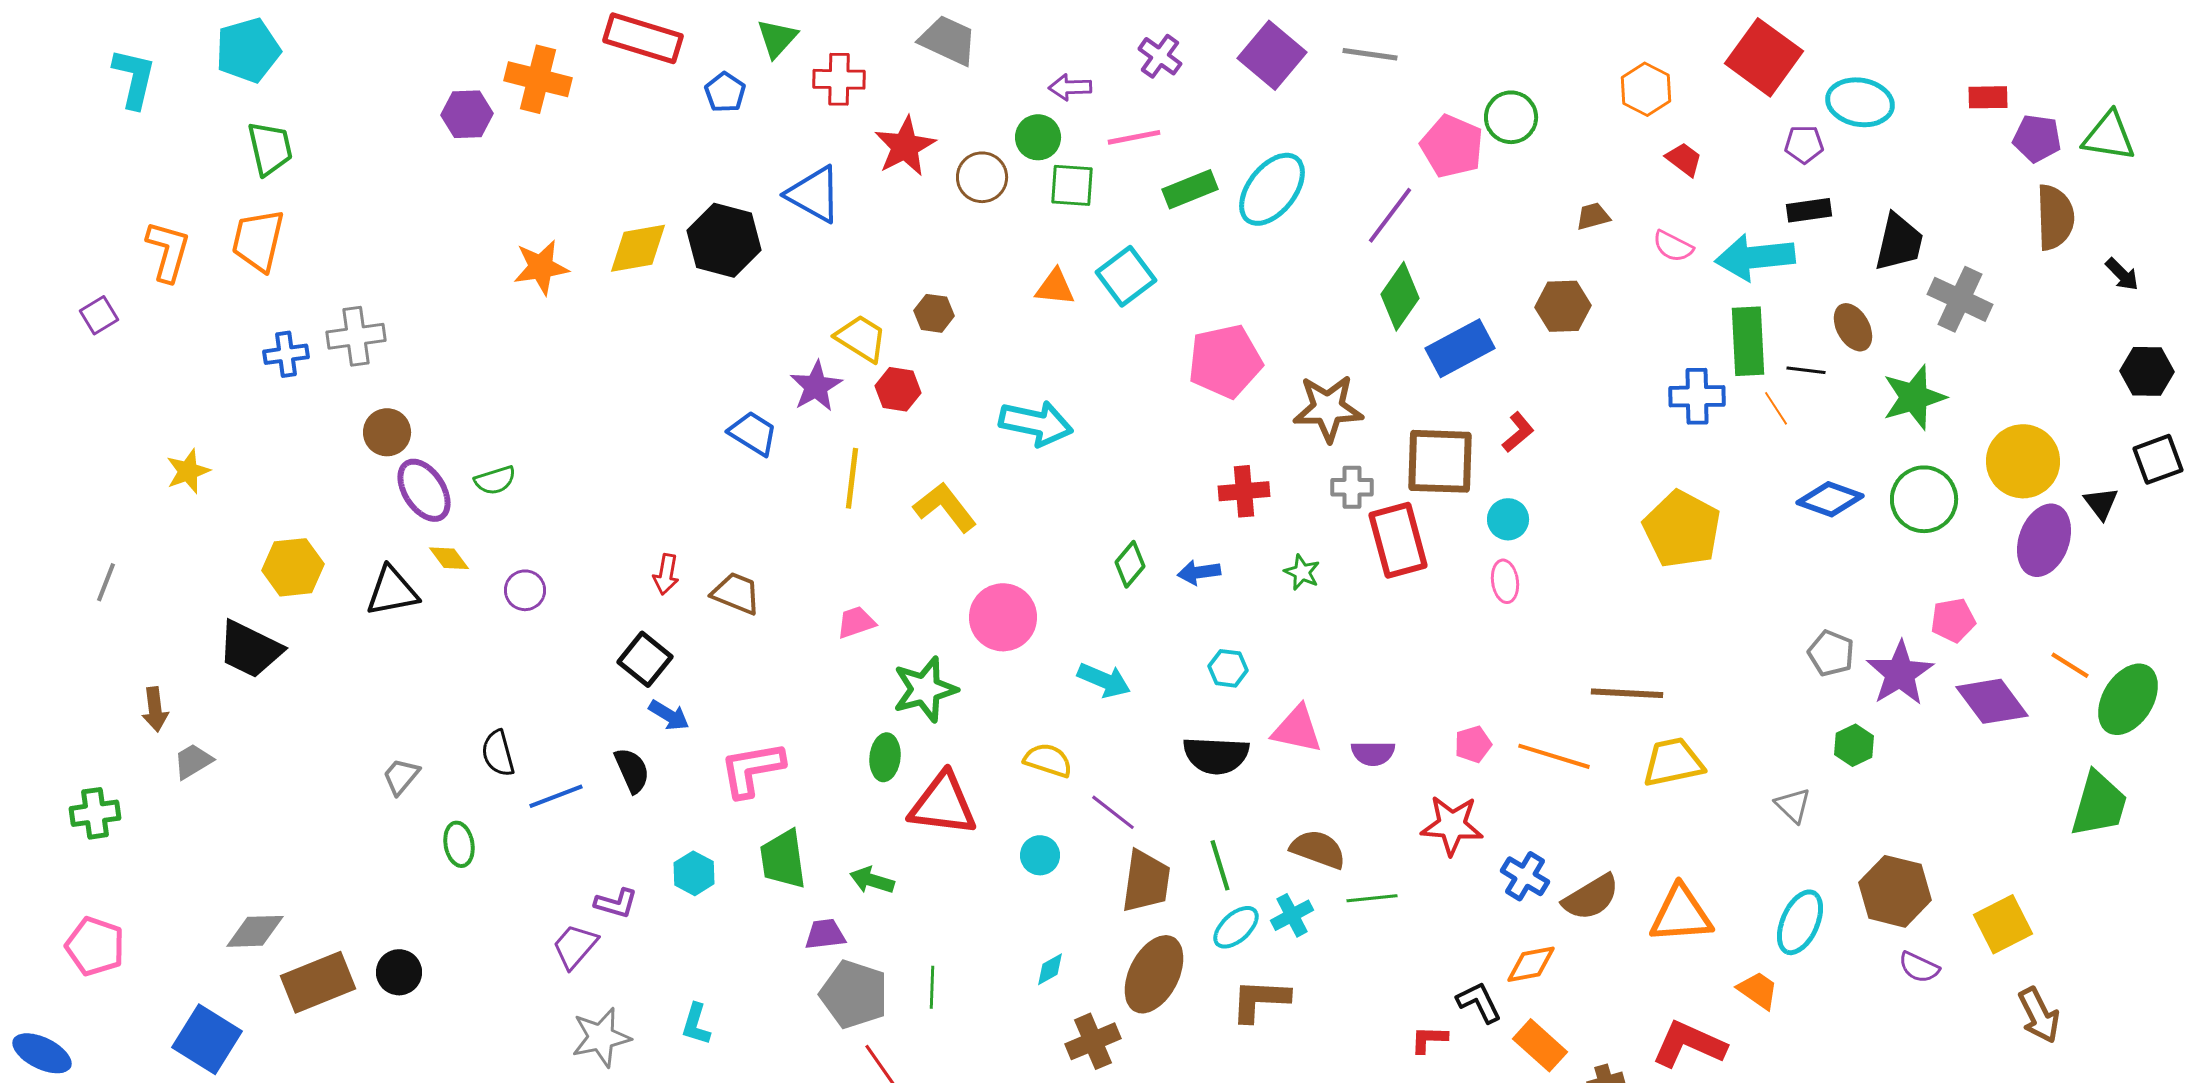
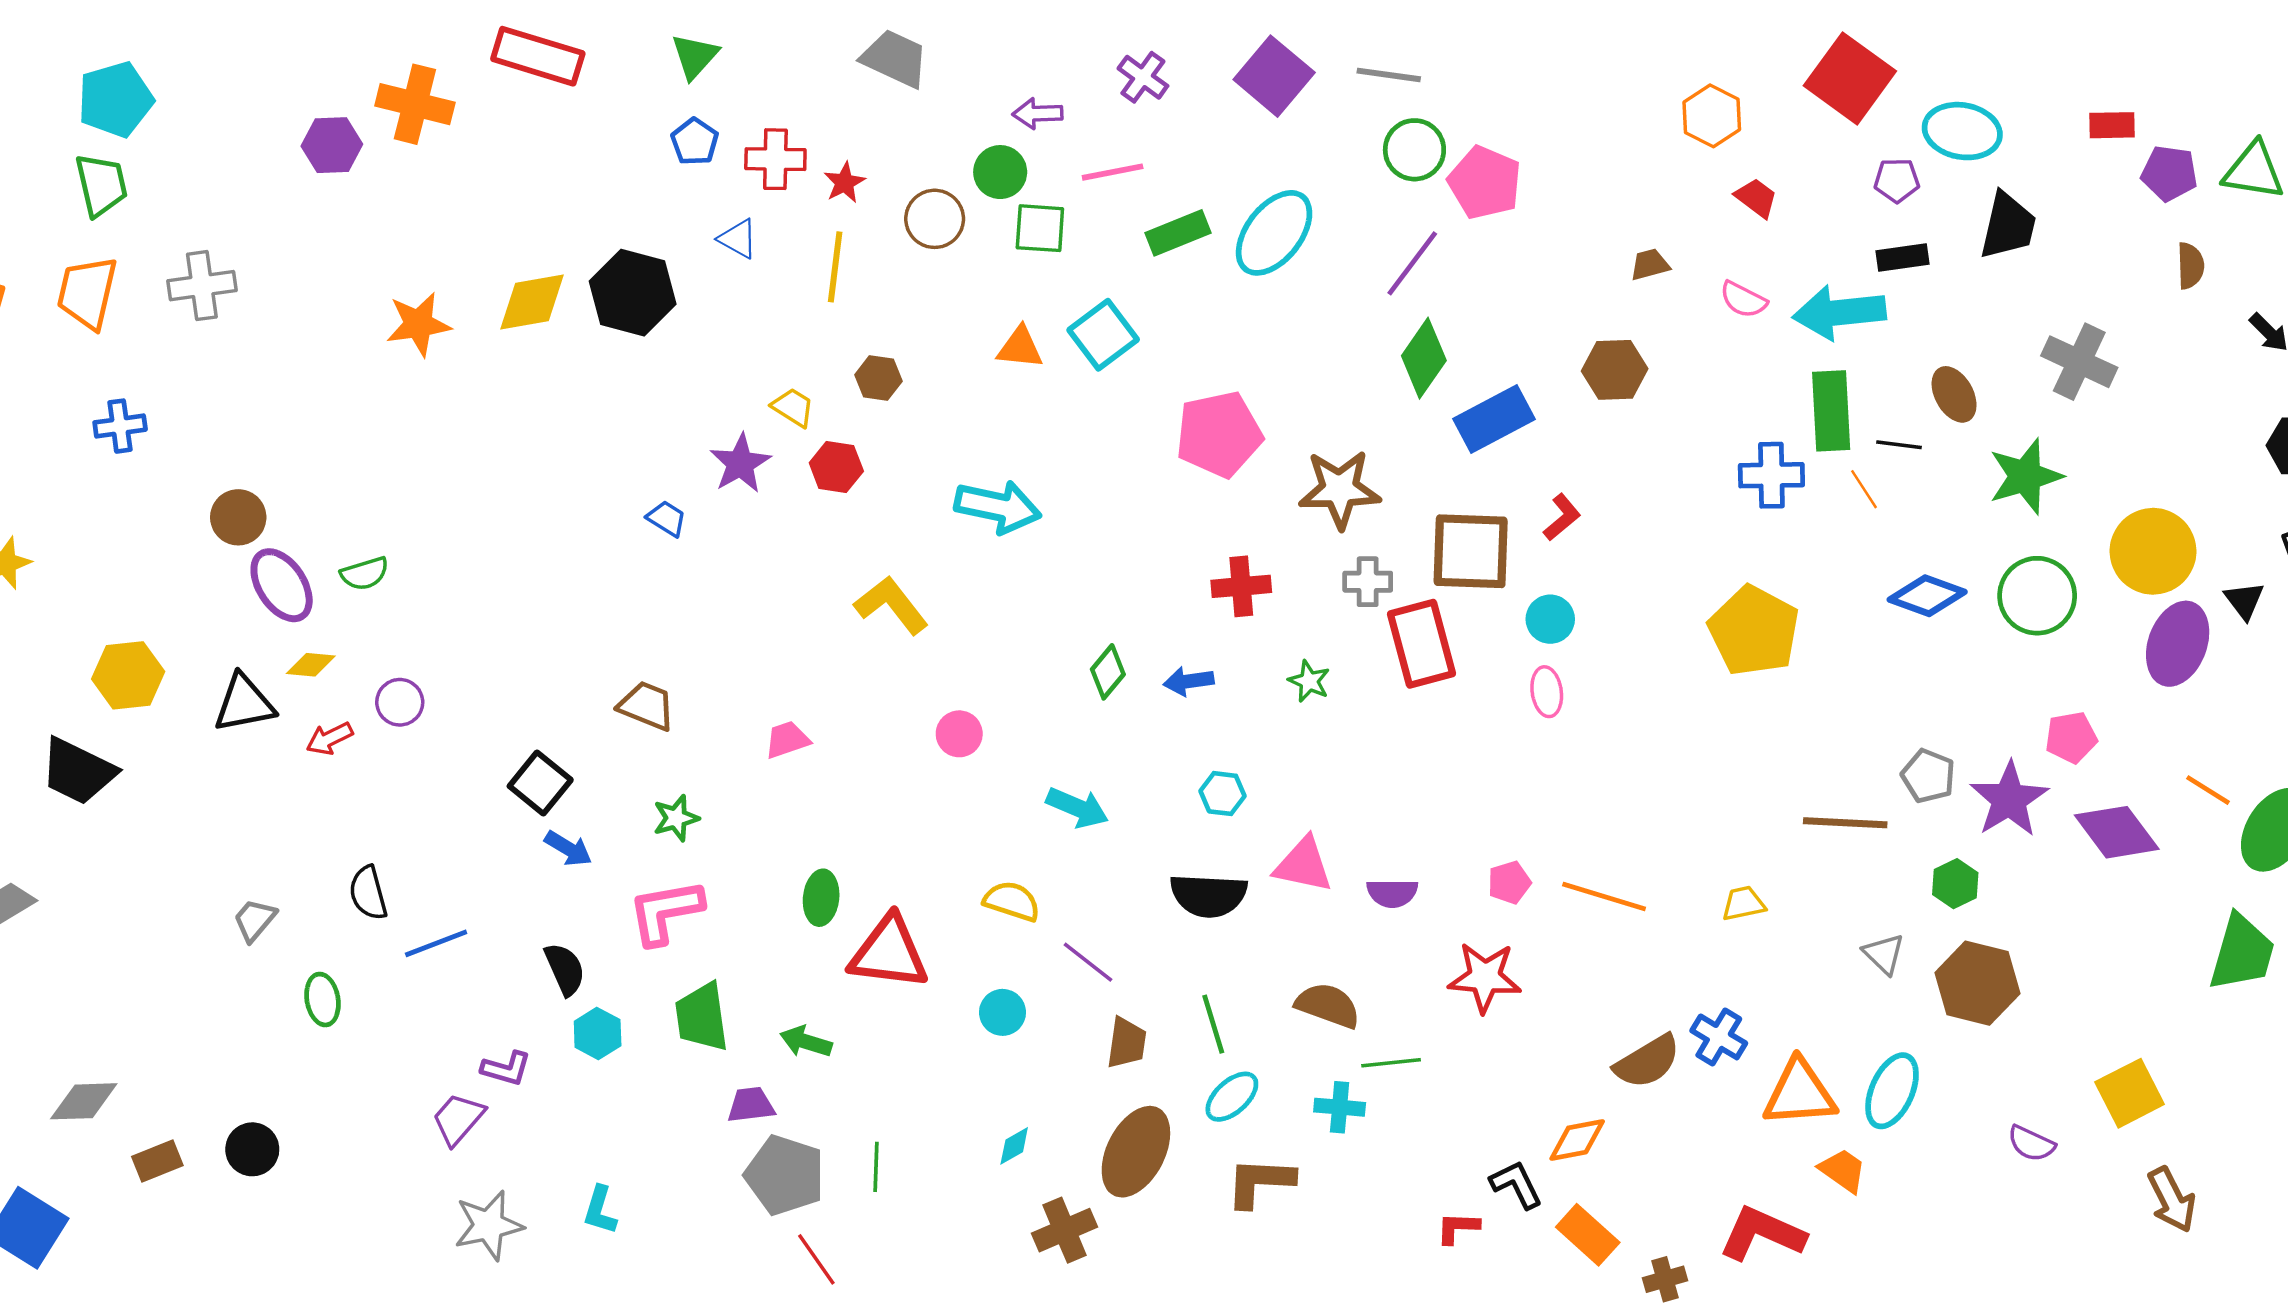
cyan pentagon: (248, 50) -> (115, 99), moved
red cross: (839, 79) -> (775, 159), moved
blue pentagon: (725, 92) -> (695, 142), moved
green circle: (1511, 117) -> (1414, 150), moved
red star: (905, 146) -> (844, 183), size x0.6
blue triangle: (814, 194) -> (738, 239), size x0.6
brown semicircle: (2055, 217) -> (2190, 266), size x0.6
black trapezoid: (1899, 242) -> (2008, 226), moved
gray cross: (356, 336) -> (202, 286), moved
yellow trapezoid: (861, 338) -> (793, 407), size x0.7
blue trapezoid: (753, 433) -> (667, 518), size x0.7
yellow line: (852, 478) -> (835, 267), moved
yellow diamond: (449, 558) -> (311, 665), turned -48
red arrow: (666, 574) -> (330, 739), moved, turned 54
pink circle: (1003, 617) -> (959, 734), size x0.6
green star: (925, 689) -> (676, 818), moved, size x0.6
brown line: (1627, 693) -> (1845, 823), moved
yellow trapezoid: (1673, 762) -> (1743, 904), size x0.6
black semicircle: (632, 770) -> (565, 969), moved
blue cross: (1525, 876) -> (1719, 1037), moved
brown trapezoid: (1146, 881) -> (1127, 1043), size x0.7
brown hexagon: (1895, 891) -> (1977, 983), moved
orange triangle: (1681, 914) -> (1800, 1093), moved
cyan cross: (1292, 915) -> (1340, 1107), moved, turned 33
brown rectangle: (318, 982) -> (157, 1161), size x0.6

